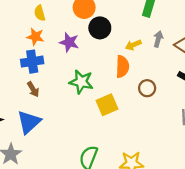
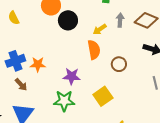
orange star: (35, 37) -> (38, 64), moved
purple star: (69, 42) -> (72, 76), moved
green star: (81, 82) -> (64, 101), moved
yellow square: (107, 105) -> (103, 96), moved

